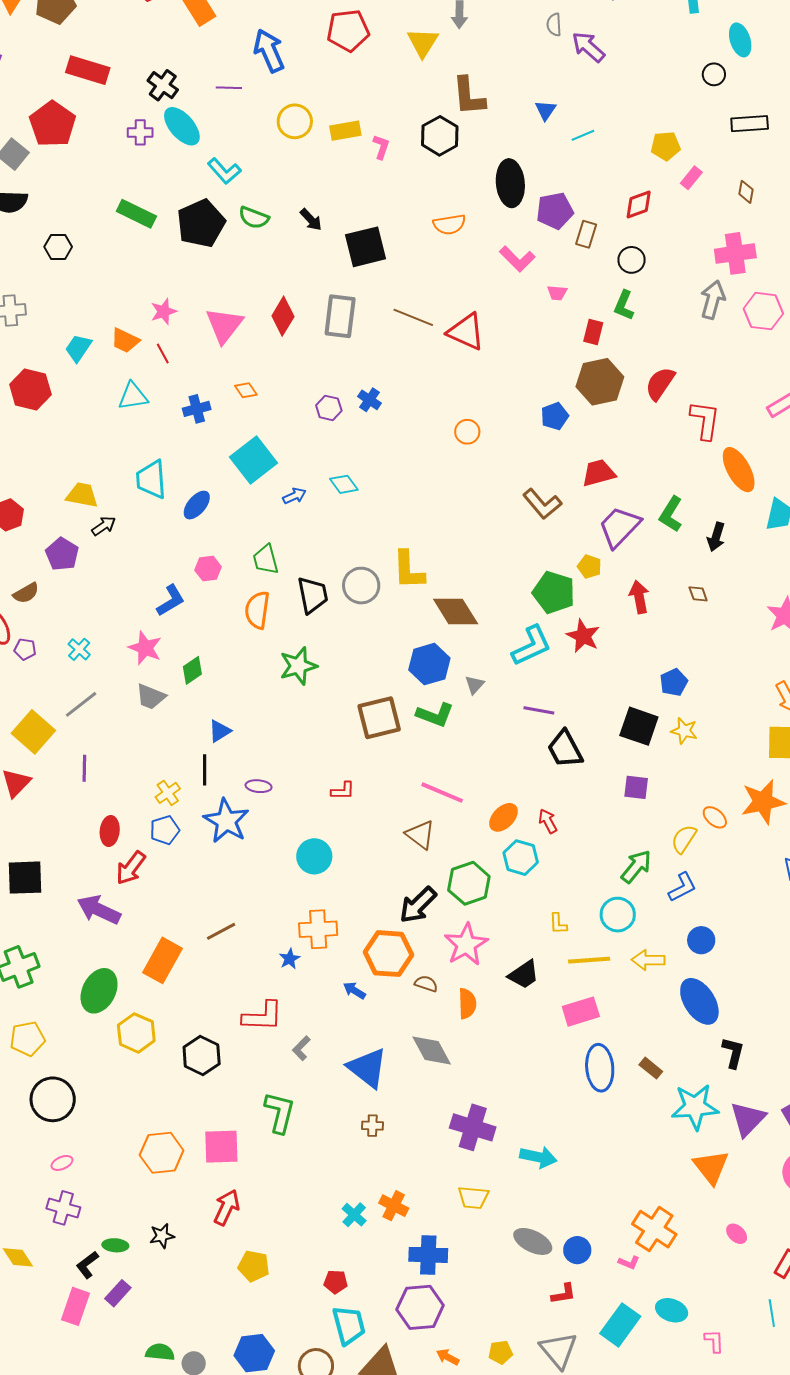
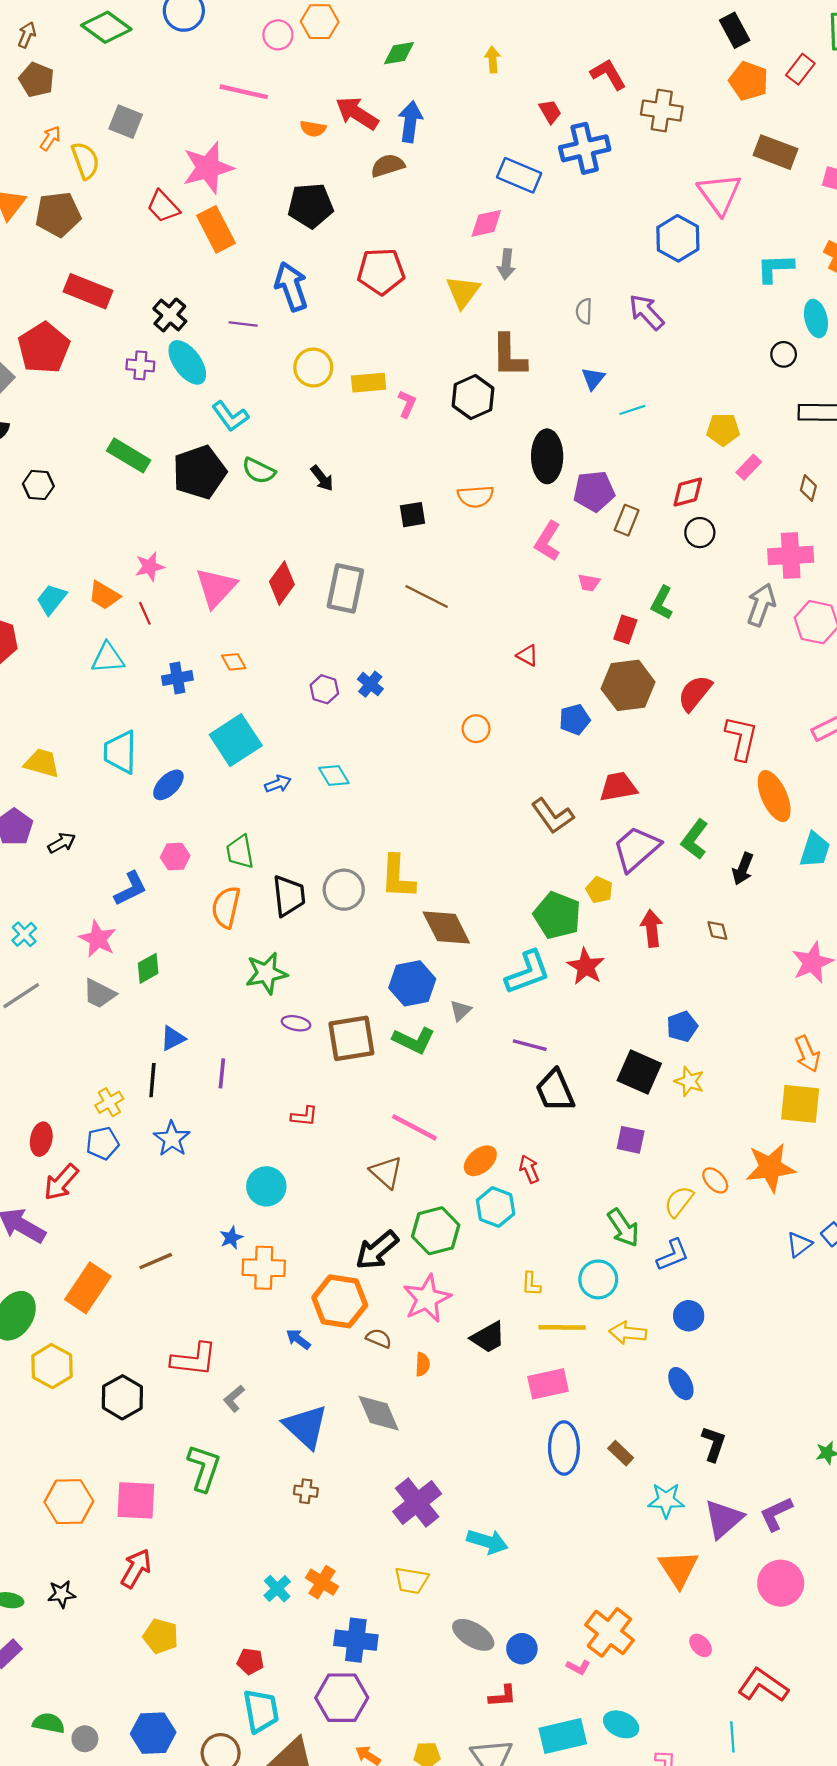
gray semicircle: (554, 25) -> (584, 311), moved
black square: (365, 247) -> (412, 515), moved, size x0.6
pink L-shape: (517, 259) -> (548, 541), turned 72
black circle: (632, 260) -> (700, 533), moved
red triangle: (466, 332) -> (527, 655), moved, size x0.5
black arrow: (104, 526) -> (62, 843), moved
purple line: (84, 768) -> (222, 1073), moved
purple ellipse: (259, 786) -> (296, 1023), moved
blue star: (226, 821) -> (172, 1139), size x0.7
green arrow: (636, 866) -> (623, 1228), turned 102
blue star: (290, 959) -> (231, 1238), moved
blue ellipse: (699, 1001) -> (681, 1384), size x0.6
orange semicircle: (467, 1004) -> (423, 1364), size x0.7
cyan star: (695, 1107) -> (666, 1500), size x0.7
purple cross: (473, 1127) -> (417, 1503), turned 30
cyan rectangle: (620, 1325) -> (563, 1736), turned 36

